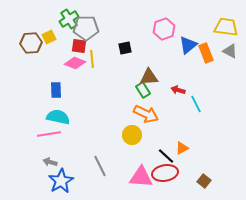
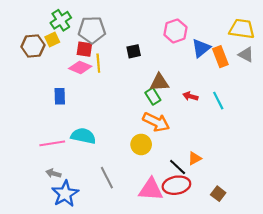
green cross: (69, 19) -> (61, 20), moved
cyan line: (196, 104) -> (218, 101), moved
cyan semicircle: (58, 117) -> (83, 136), moved

